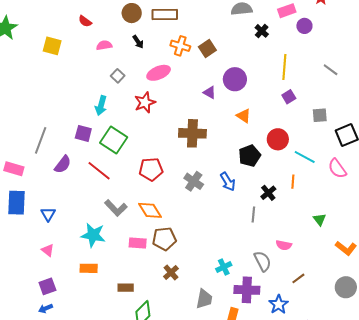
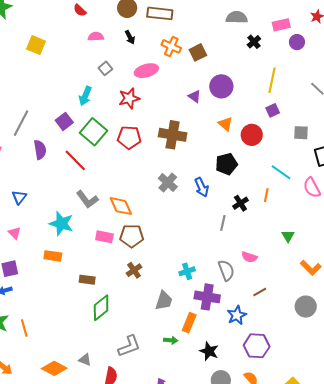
yellow square: (52, 46) -> (36, 45), moved
purple square: (83, 133) -> (64, 121), turned 30
red circle: (278, 139) -> (252, 135), moved
purple semicircle: (63, 164) -> (40, 150), turned -54
red pentagon: (151, 169) -> (129, 137), moved

